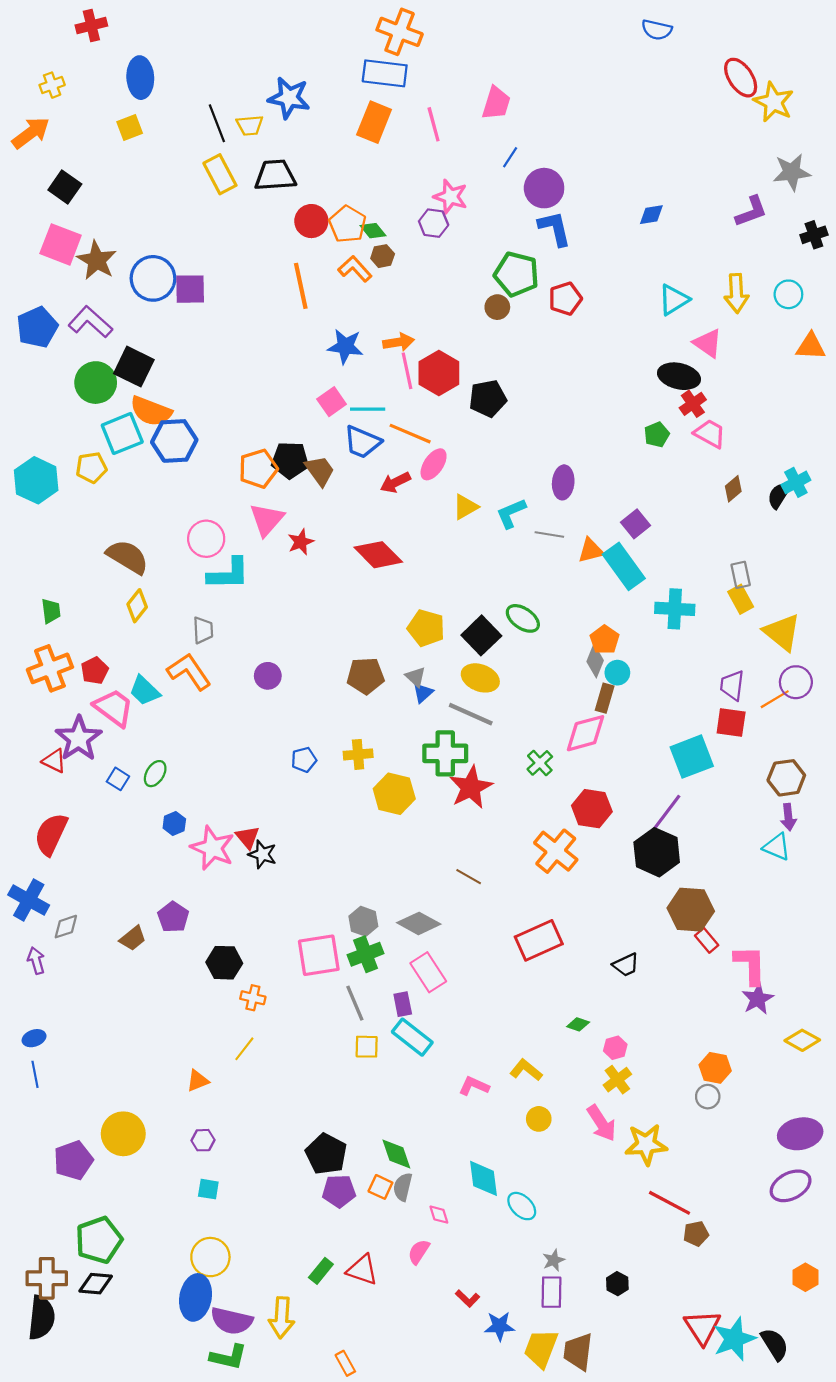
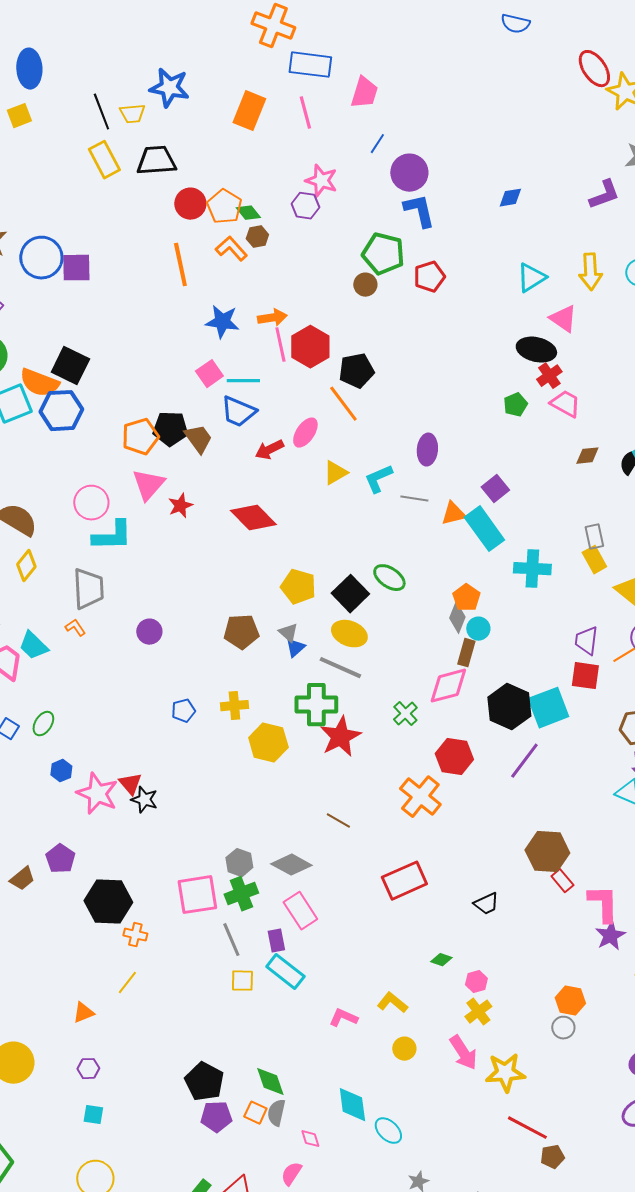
blue rectangle: (385, 73) -> (310, 65), moved
black square: (134, 367) -> (70, 366), moved
orange line: (410, 434) -> (343, 404), moved, turned 30
brown diamond: (733, 489) -> (587, 456), turned 35
gray trapezoid: (203, 630) -> (88, 589), size x1.6
orange L-shape: (189, 672) -> (75, 628), size x0.5
black hexagon: (657, 852) -> (509, 707), moved
black hexagon: (224, 963) -> (108, 902), size x1.4

